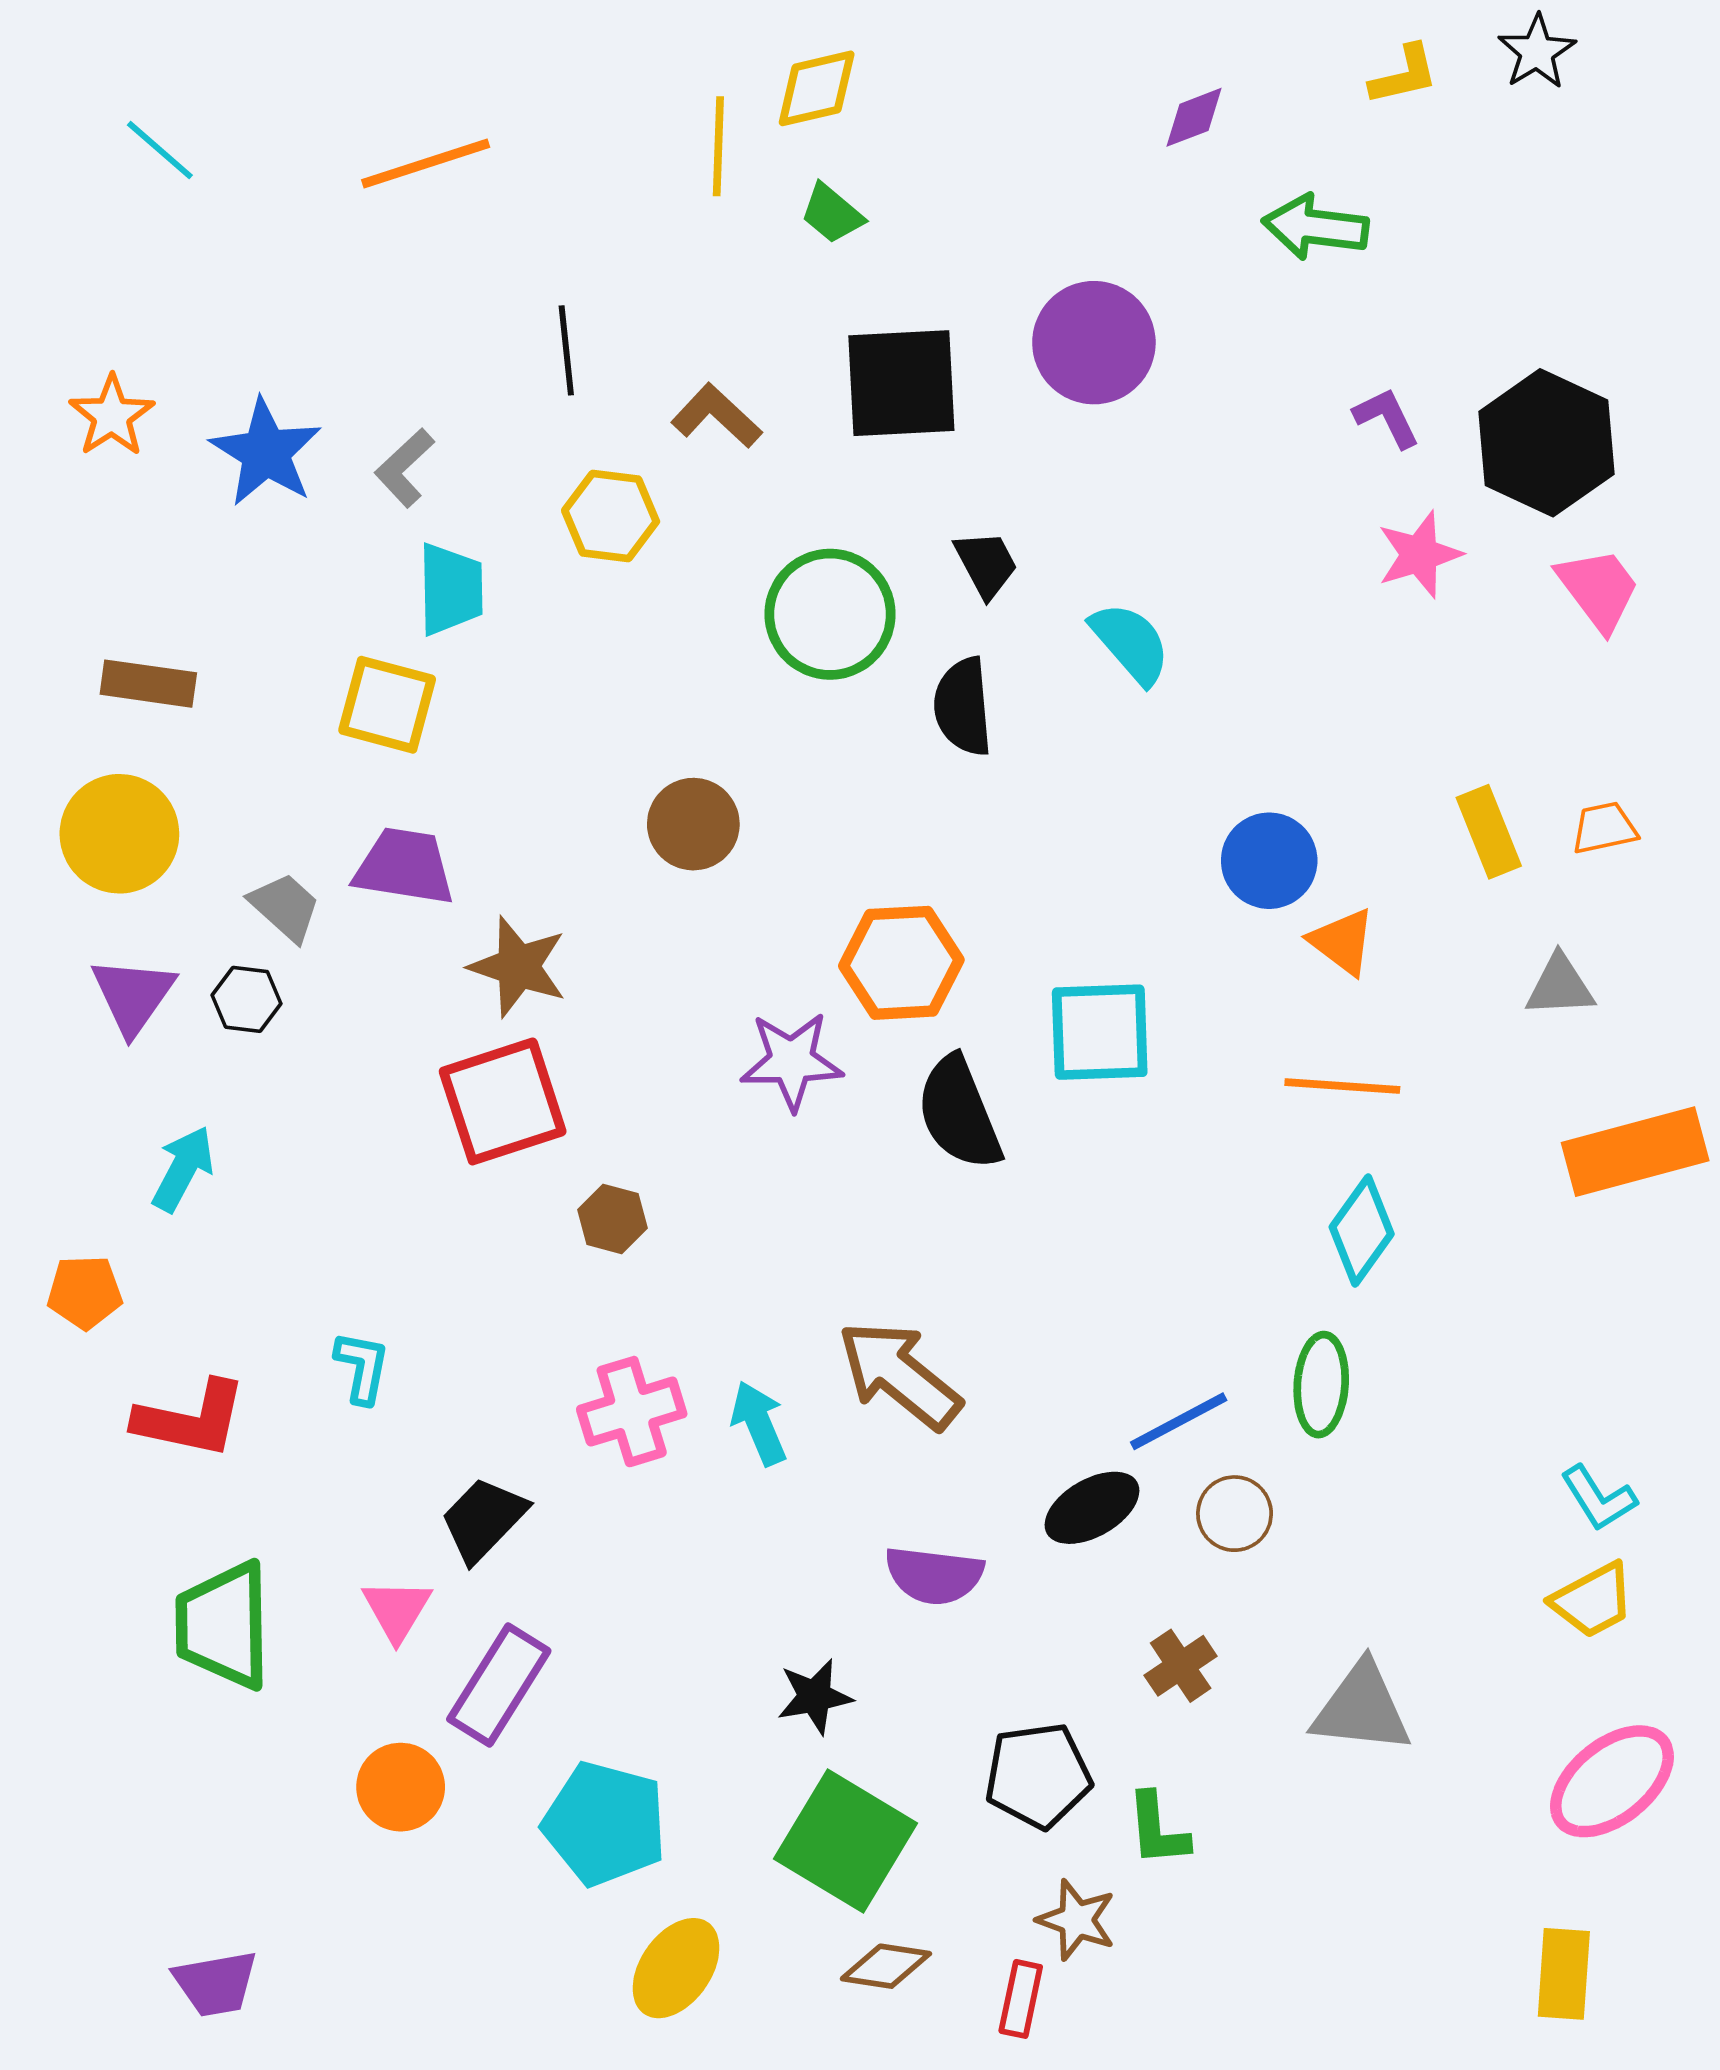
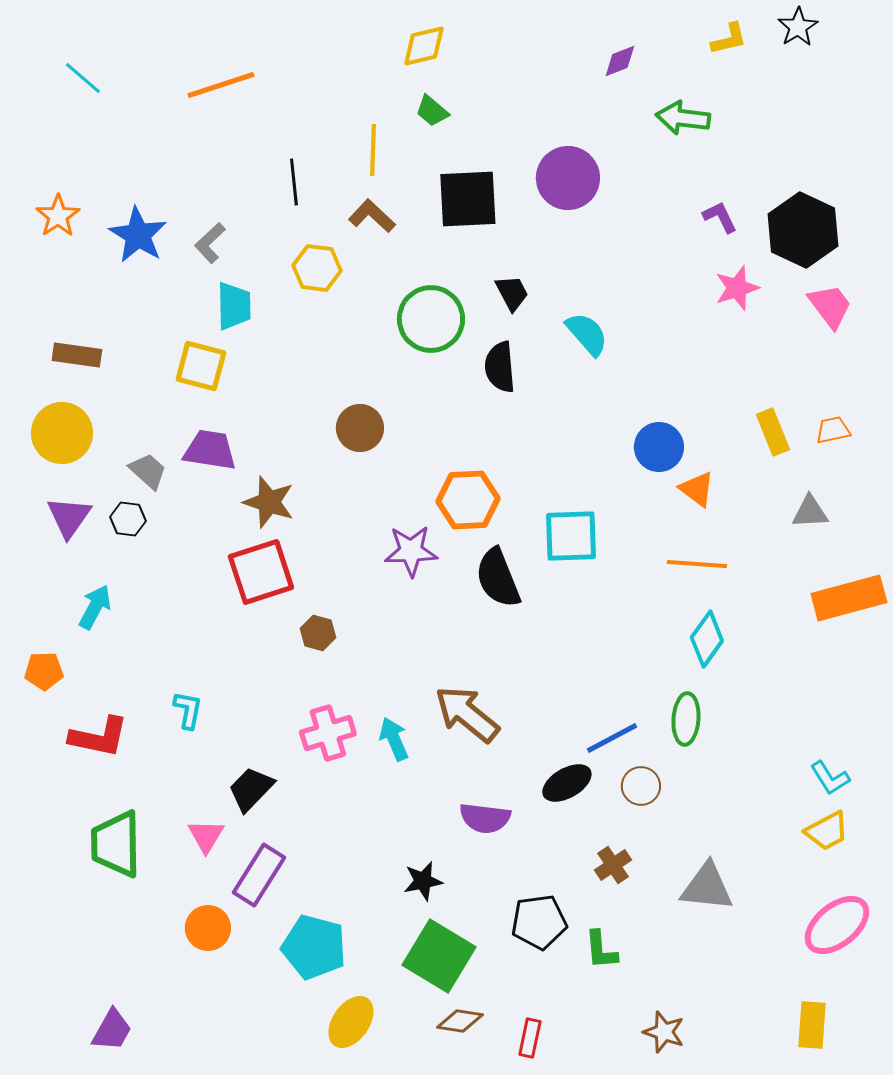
yellow line: (718, 146) -> (373, 150), moved
brown star: (1077, 1920) -> (664, 1032), moved
purple trapezoid: (216, 1984) -> (112, 1030), turned -51

